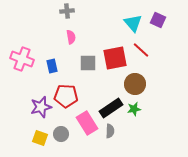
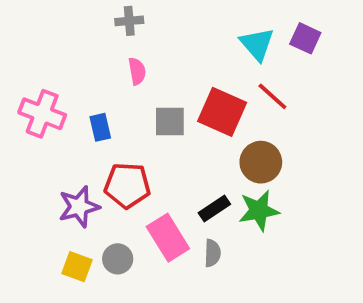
red square: (115, 58) -> (222, 112), turned 35
black rectangle: (111, 108) -> (214, 209), size x0.7
green star: (134, 109) -> (259, 211), size x1.5

